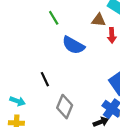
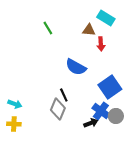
blue semicircle: (73, 45) -> (76, 67), moved
black line: (45, 79) -> (64, 95), moved

